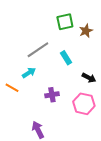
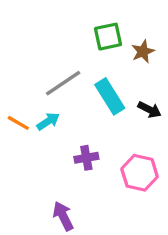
cyan rectangle: (66, 58) -> (110, 96), size x1.5
black arrow: (89, 78) -> (150, 110), moved
orange line: (12, 88) -> (18, 123), moved

